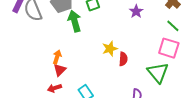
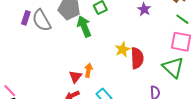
orange arrow: (57, 57) -> (88, 70), moved
red semicircle: (123, 59) -> (137, 58), size x1.5

